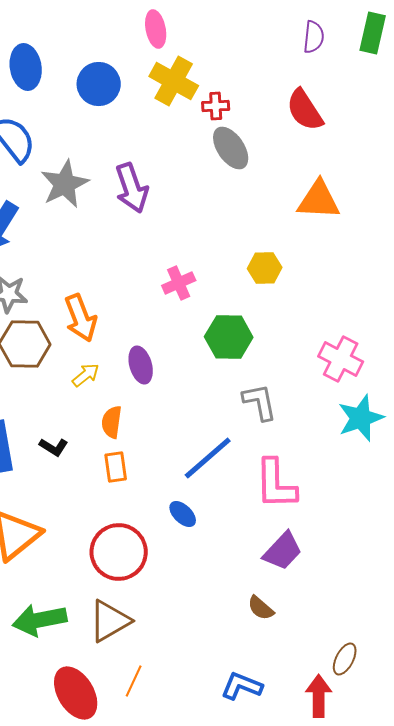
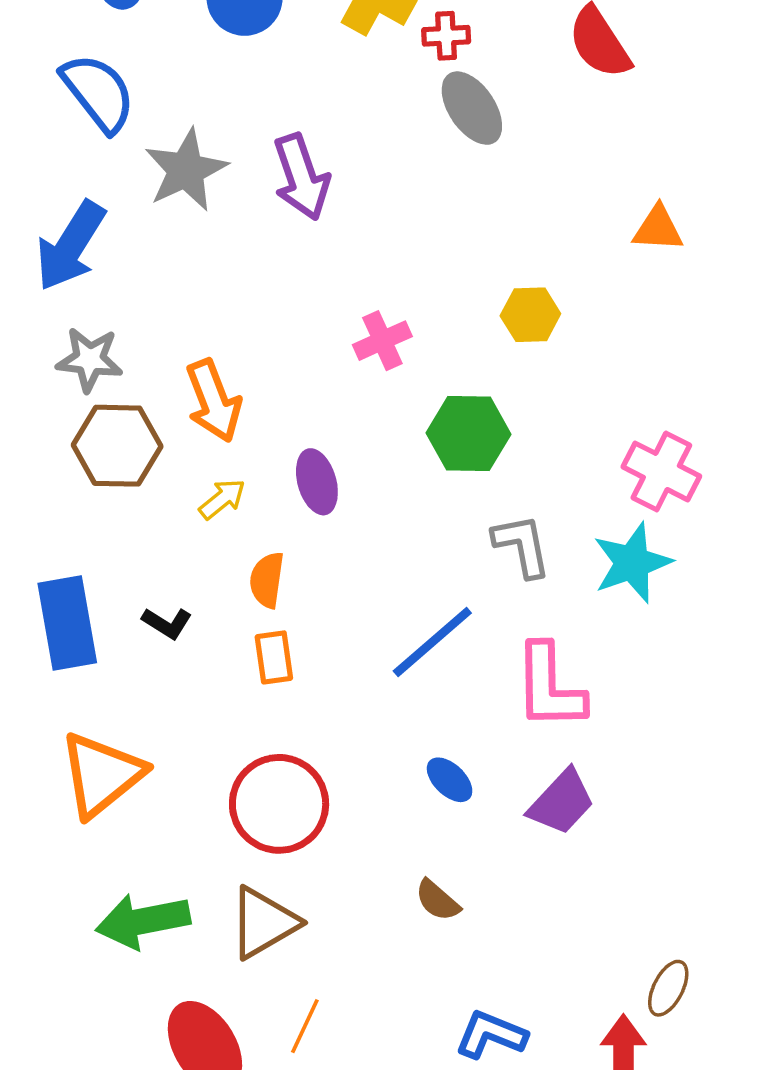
orange triangle: (319, 200) -> (658, 229), moved, size x0.7
cyan star: (361, 418) -> (632, 563), moved
blue ellipse: (183, 514) -> (450, 780), moved
brown semicircle: (261, 608) -> (437, 900), moved

